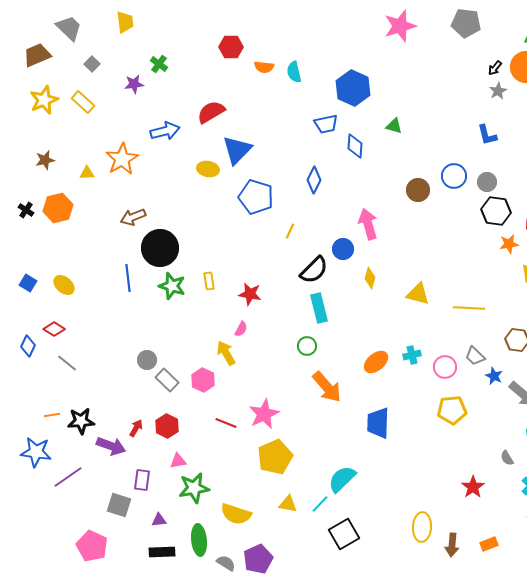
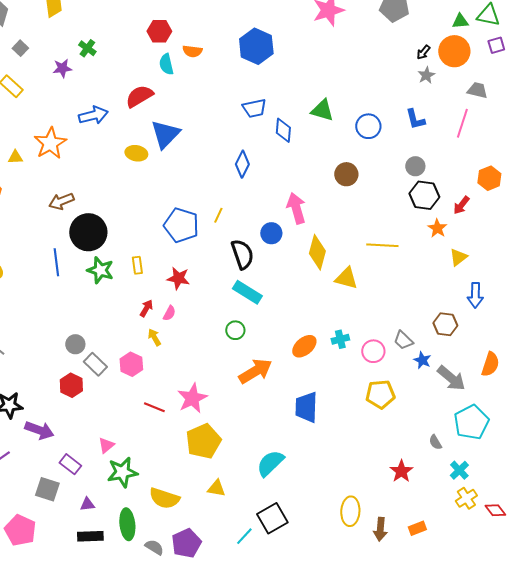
cyan semicircle: (294, 72) -> (166, 64), moved
blue hexagon: (353, 88) -> (256, 46), moved
green triangle: (394, 126) -> (322, 110), size x1.4
blue circle: (454, 176) -> (368, 126), moved
blue pentagon: (256, 197) -> (181, 225), moved
orange star: (509, 244) -> (437, 228), turned -30
black semicircle: (314, 270) -> (242, 254), turned -64
yellow diamond: (370, 278) -> (317, 252), moved, size x1.6
cyan rectangle: (319, 308) -> (247, 292), turned -44
yellow line: (469, 308) -> (382, 245), moved
yellow arrow: (226, 353) -> (154, 337), size x0.7
orange arrow: (327, 387) -> (255, 371), turned -80
red hexagon: (167, 426) -> (71, 385), moved
red arrow: (136, 428) -> (146, 308), moved
pink triangle: (178, 461) -> (106, 445), turned -30
purple rectangle: (142, 480) -> (70, 464), turned -60
cyan line: (320, 504) -> (244, 536), moved

